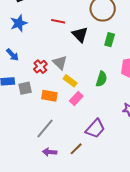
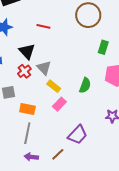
black triangle: (80, 35) -> (27, 51), moved
green rectangle: (110, 40) -> (103, 47), moved
orange rectangle: (49, 96) -> (27, 109), moved
gray line: (45, 128) -> (27, 133), turned -30

